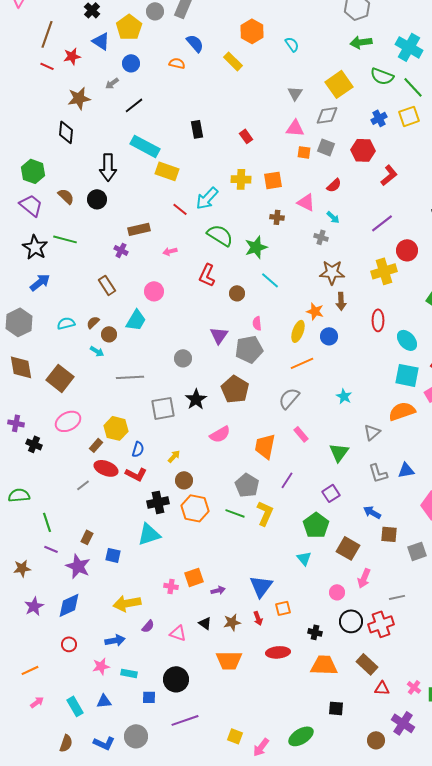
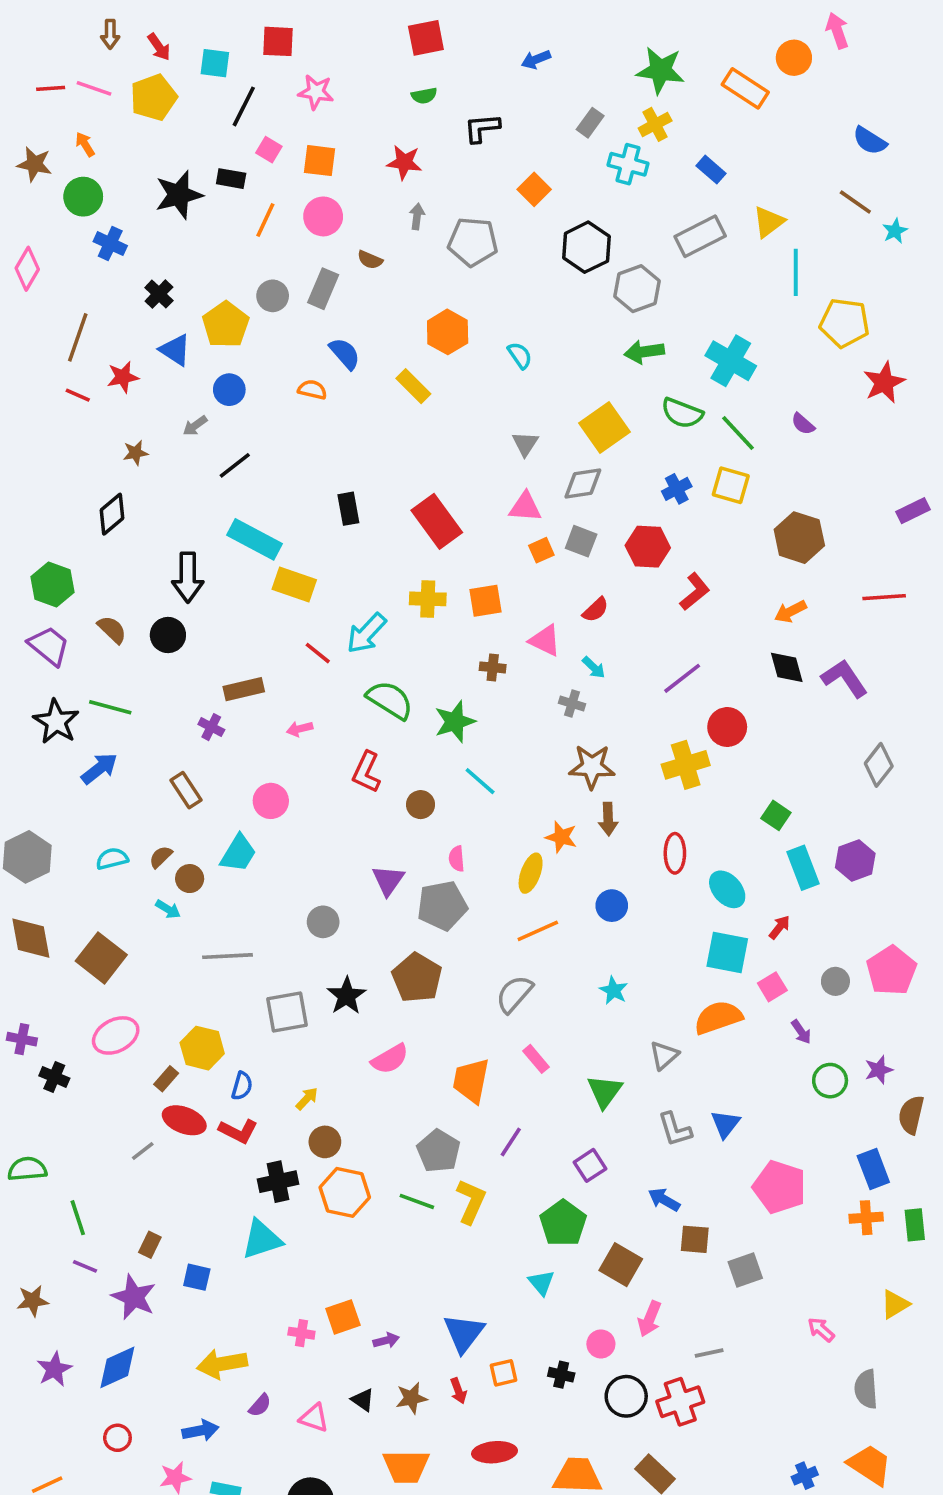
brown star: (79, 98) -> (135, 453), size x0.6
yellow square: (409, 116) -> (731, 485), turned 35
black diamond: (66, 132) -> (112, 514), turned 45
red rectangle: (246, 136) -> (437, 521), size x2.0
orange square: (304, 152) -> (541, 550), turned -32
blue arrow: (40, 282) -> (99, 768), moved
blue circle: (329, 336) -> (612, 906), moved
blue triangle: (406, 470) -> (725, 1124), turned -42
black cross: (315, 632) -> (561, 1375), moved

